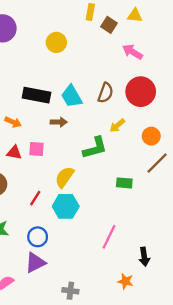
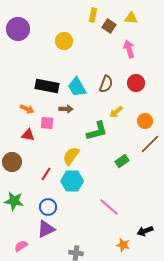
pink arrow: (132, 52) -> (129, 49), turned 42
red circle: (141, 92) -> (136, 83), size x0.7
pink square: (36, 149) -> (47, 123), moved
green rectangle: (124, 183) -> (122, 161), turned -40
pink line: (109, 237) -> (109, 207), turned -75
black arrow: (144, 257) -> (145, 231), moved, turned 77

